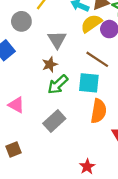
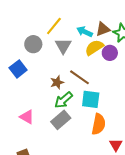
gray triangle: (57, 40) -> (63, 46), moved
brown line: (97, 59) -> (80, 77), moved
gray rectangle: (54, 121) -> (61, 120), moved

